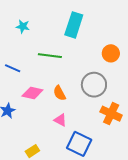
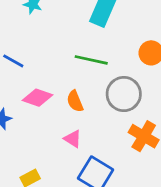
green line: (50, 56) -> (91, 60), moved

